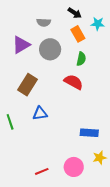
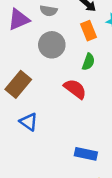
purple triangle: (21, 45) -> (19, 20), moved
blue triangle: (40, 113) -> (29, 122), turned 35

